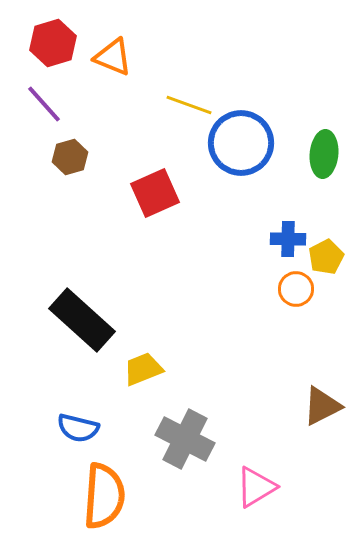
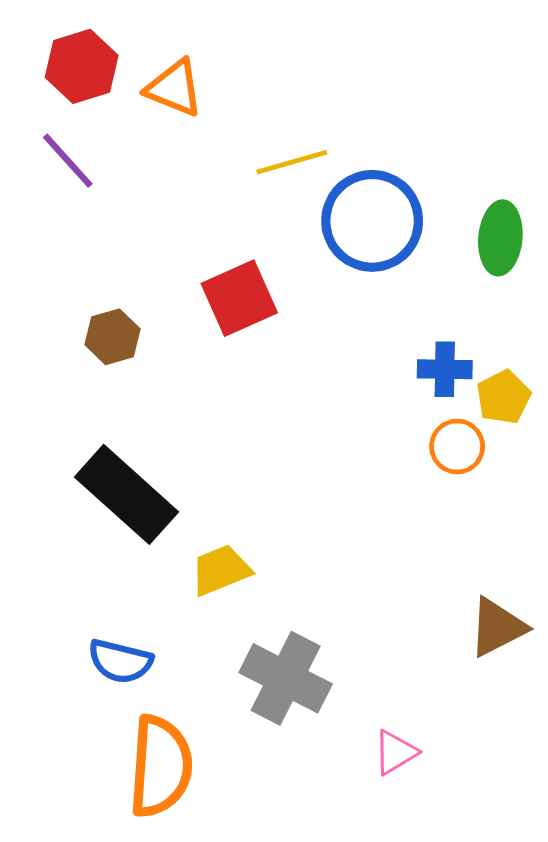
yellow line: (189, 105) -> (292, 162), turned -36
brown hexagon: (70, 157) -> (113, 337), moved
pink triangle: (256, 487) -> (395, 752), size x0.7

